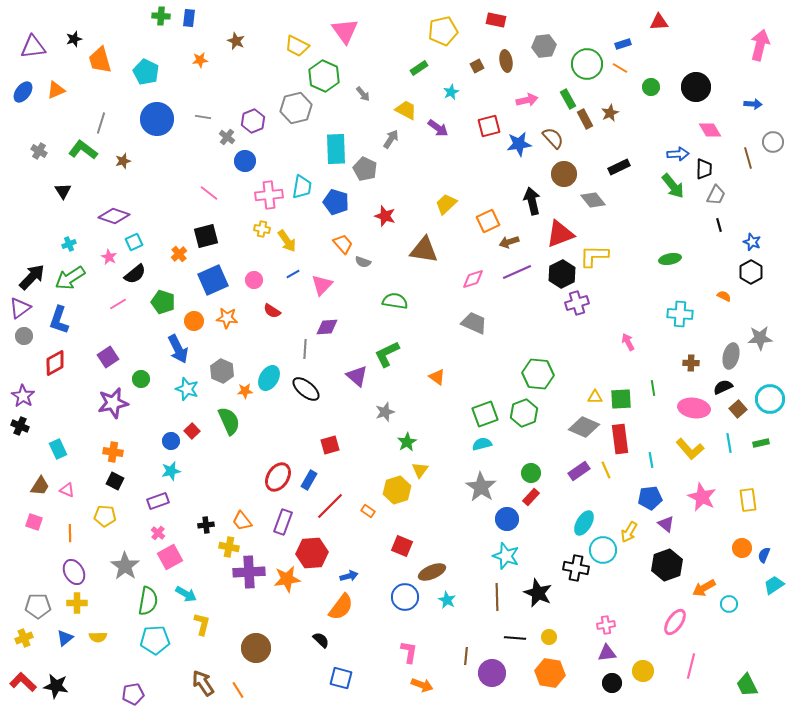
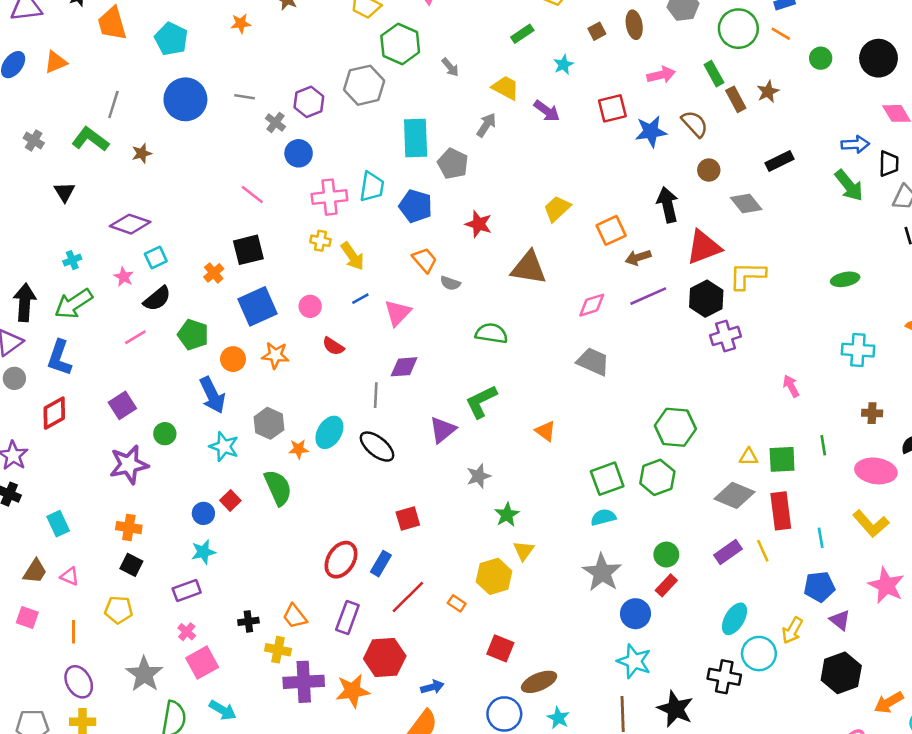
brown circle: (564, 174) -> (709, 170), size x0.7
black arrow: (32, 277) -> (25, 302), turned -40
purple triangle: (357, 376) -> (443, 430), turned 40

